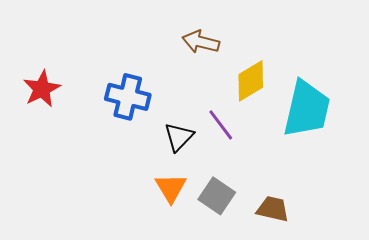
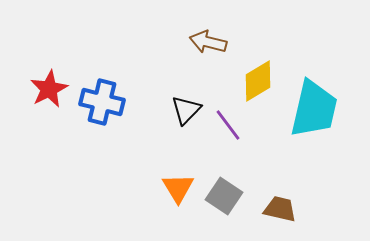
blue cross: (128, 97) -> (102, 102), moved
black triangle: (179, 137) -> (186, 110), moved

